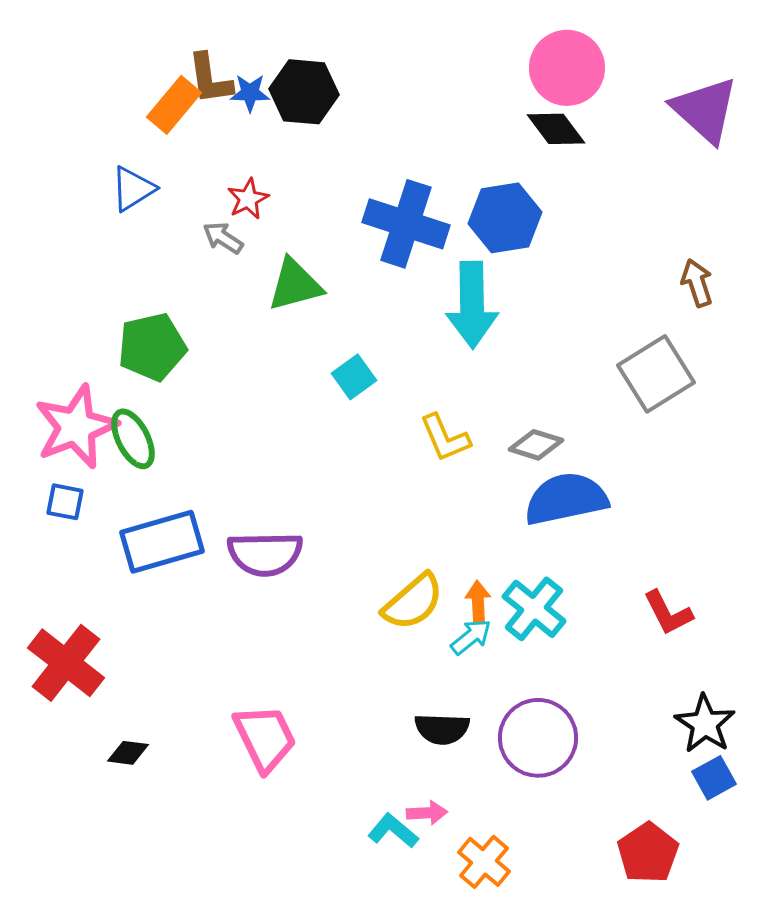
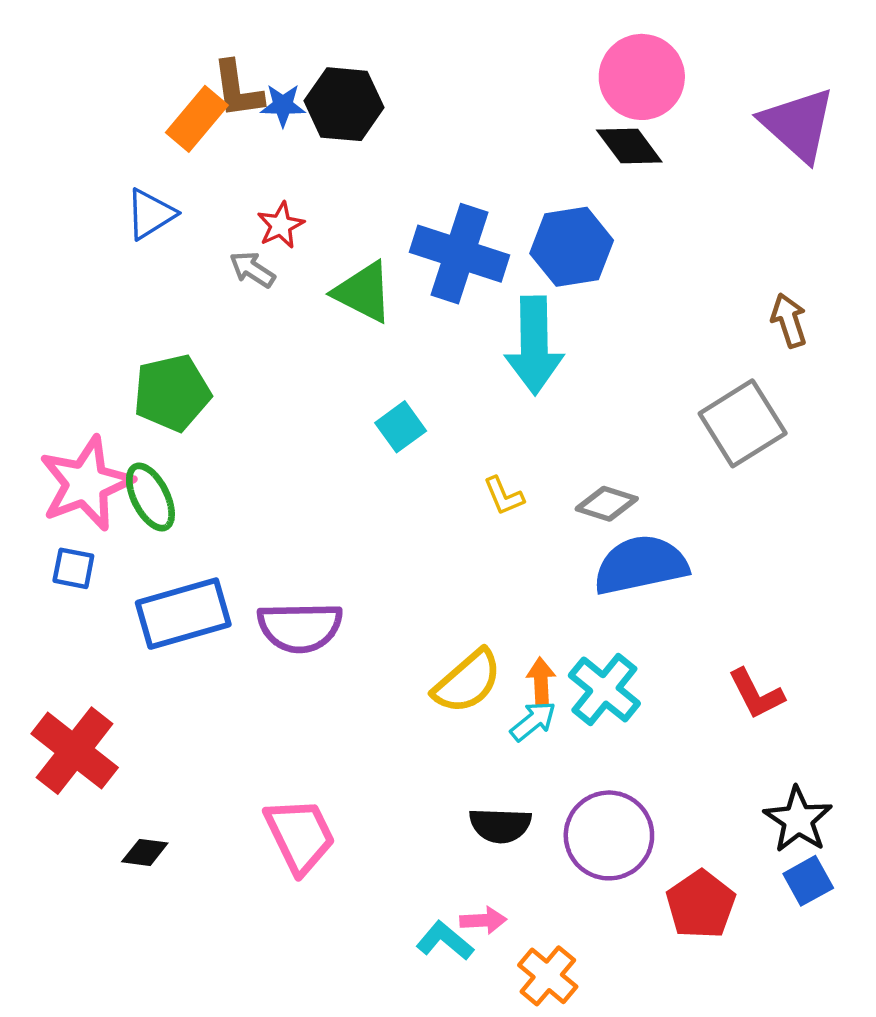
green triangle: (295, 285) -> (363, 292), moved, turned 42
yellow L-shape: (445, 438) -> (504, 496), size x0.7
red pentagon: (648, 853) -> (701, 905), moved

